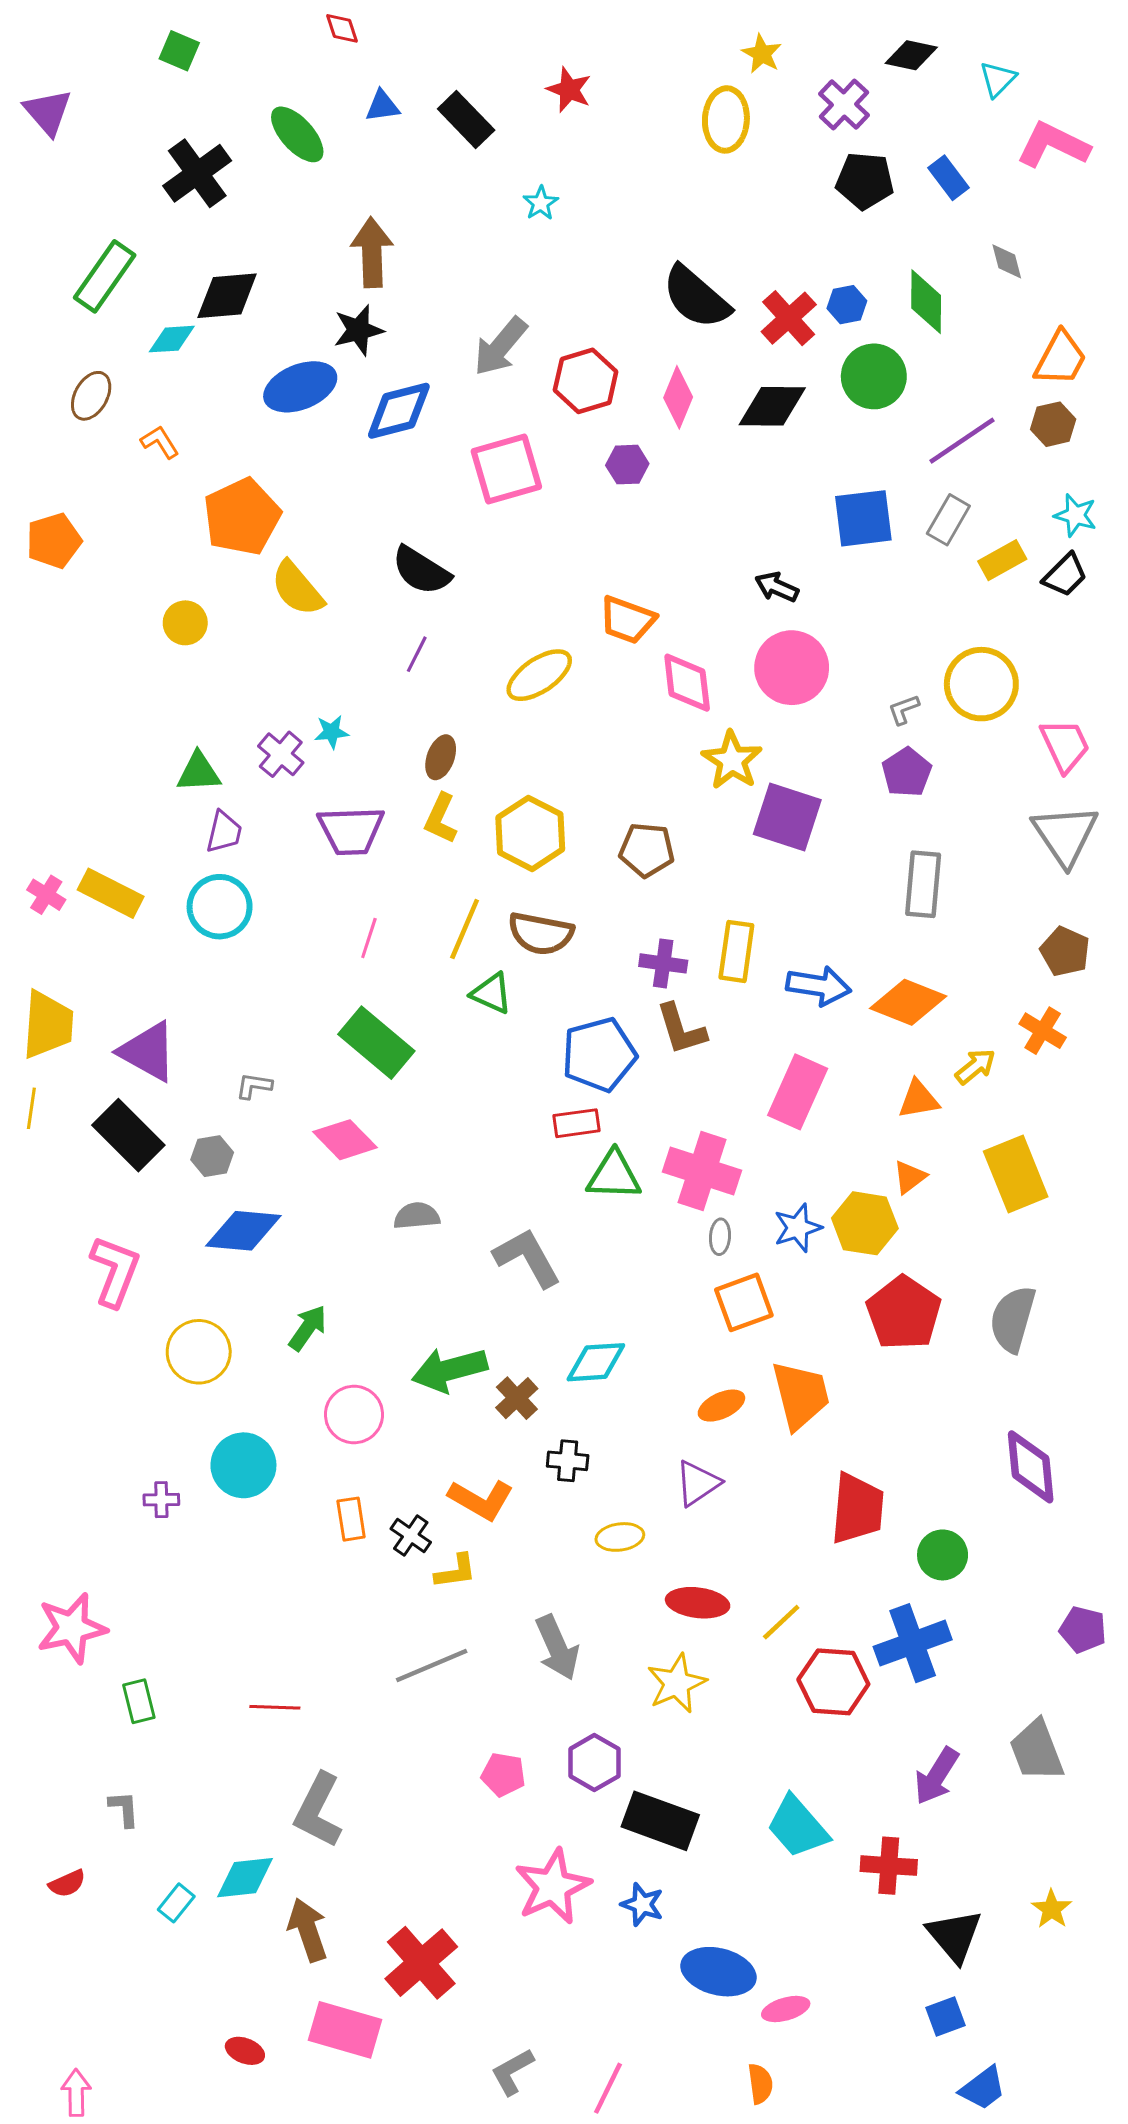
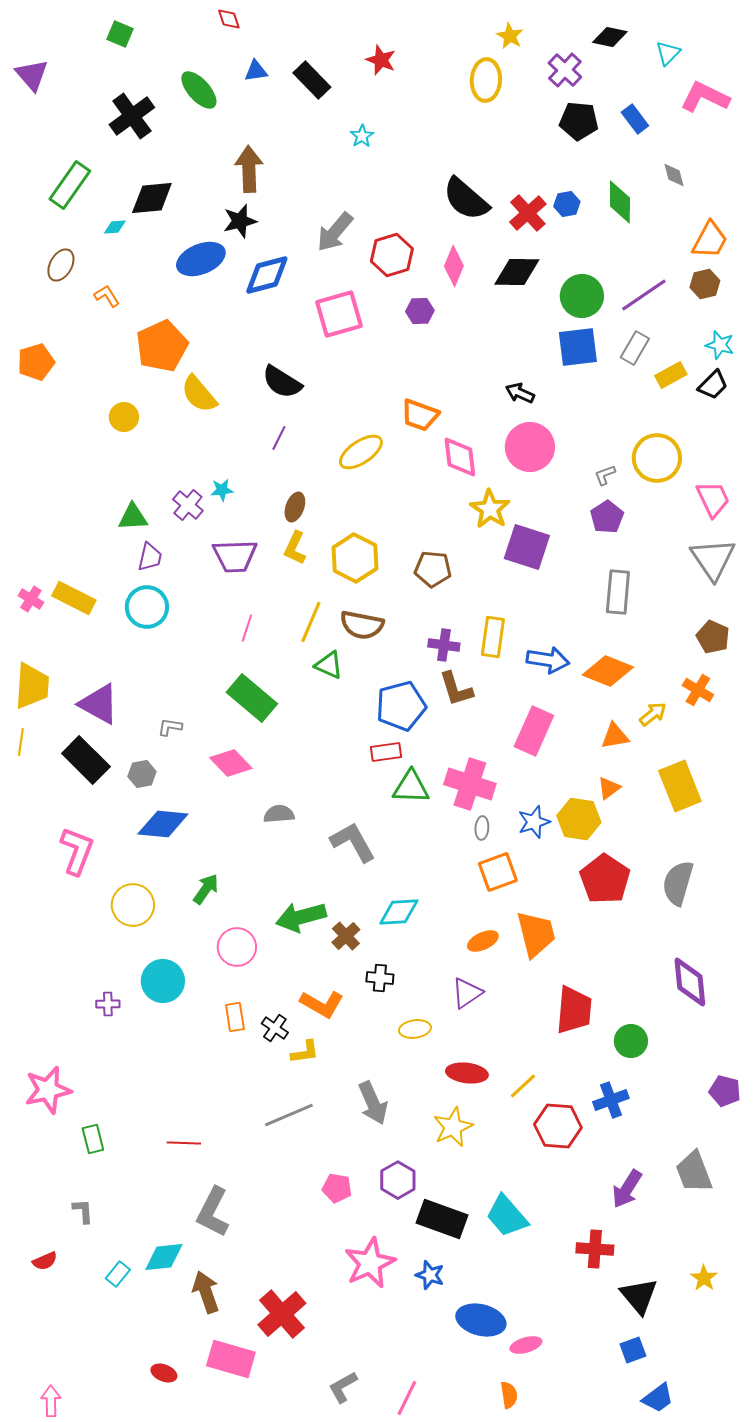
cyan diamond: (172, 339) -> (115, 227), size x0.7
green circle: (874, 376) -> (582, 296), moved
blue cross: (913, 1643) -> (611, 1100), size x0.7
cyan trapezoid: (798, 1827) -> (507, 1216), moved

